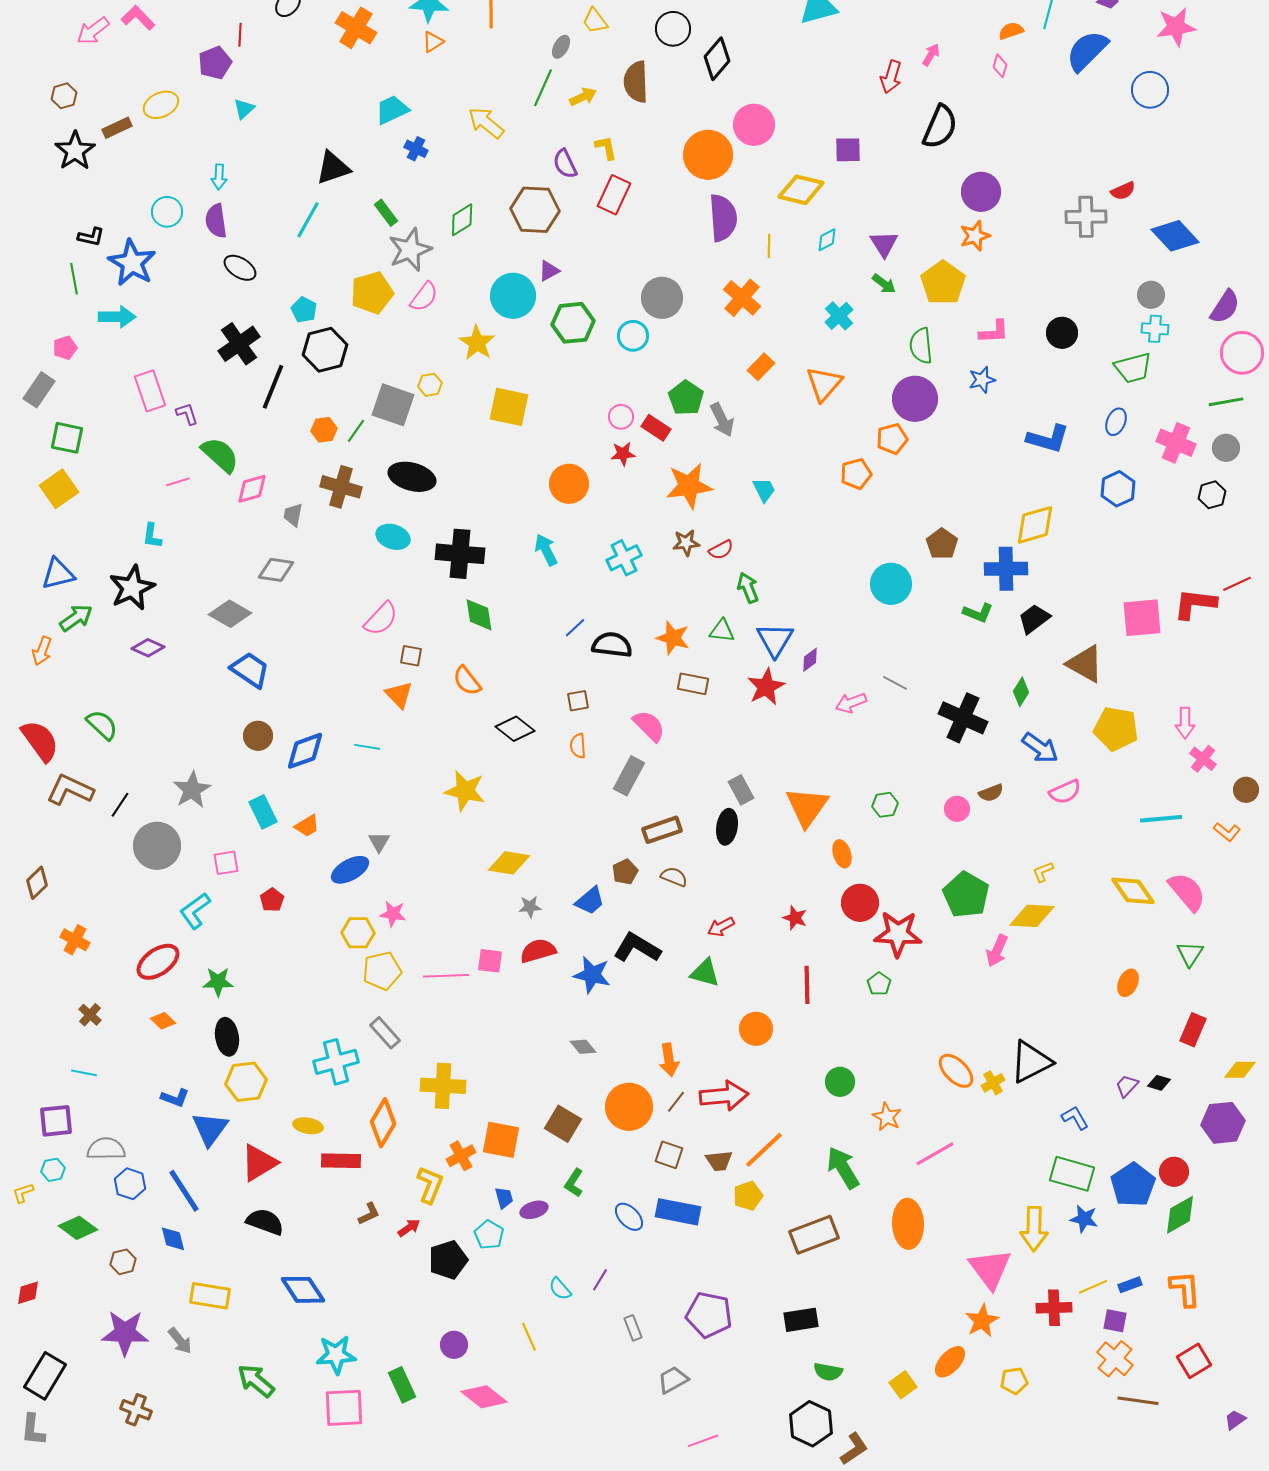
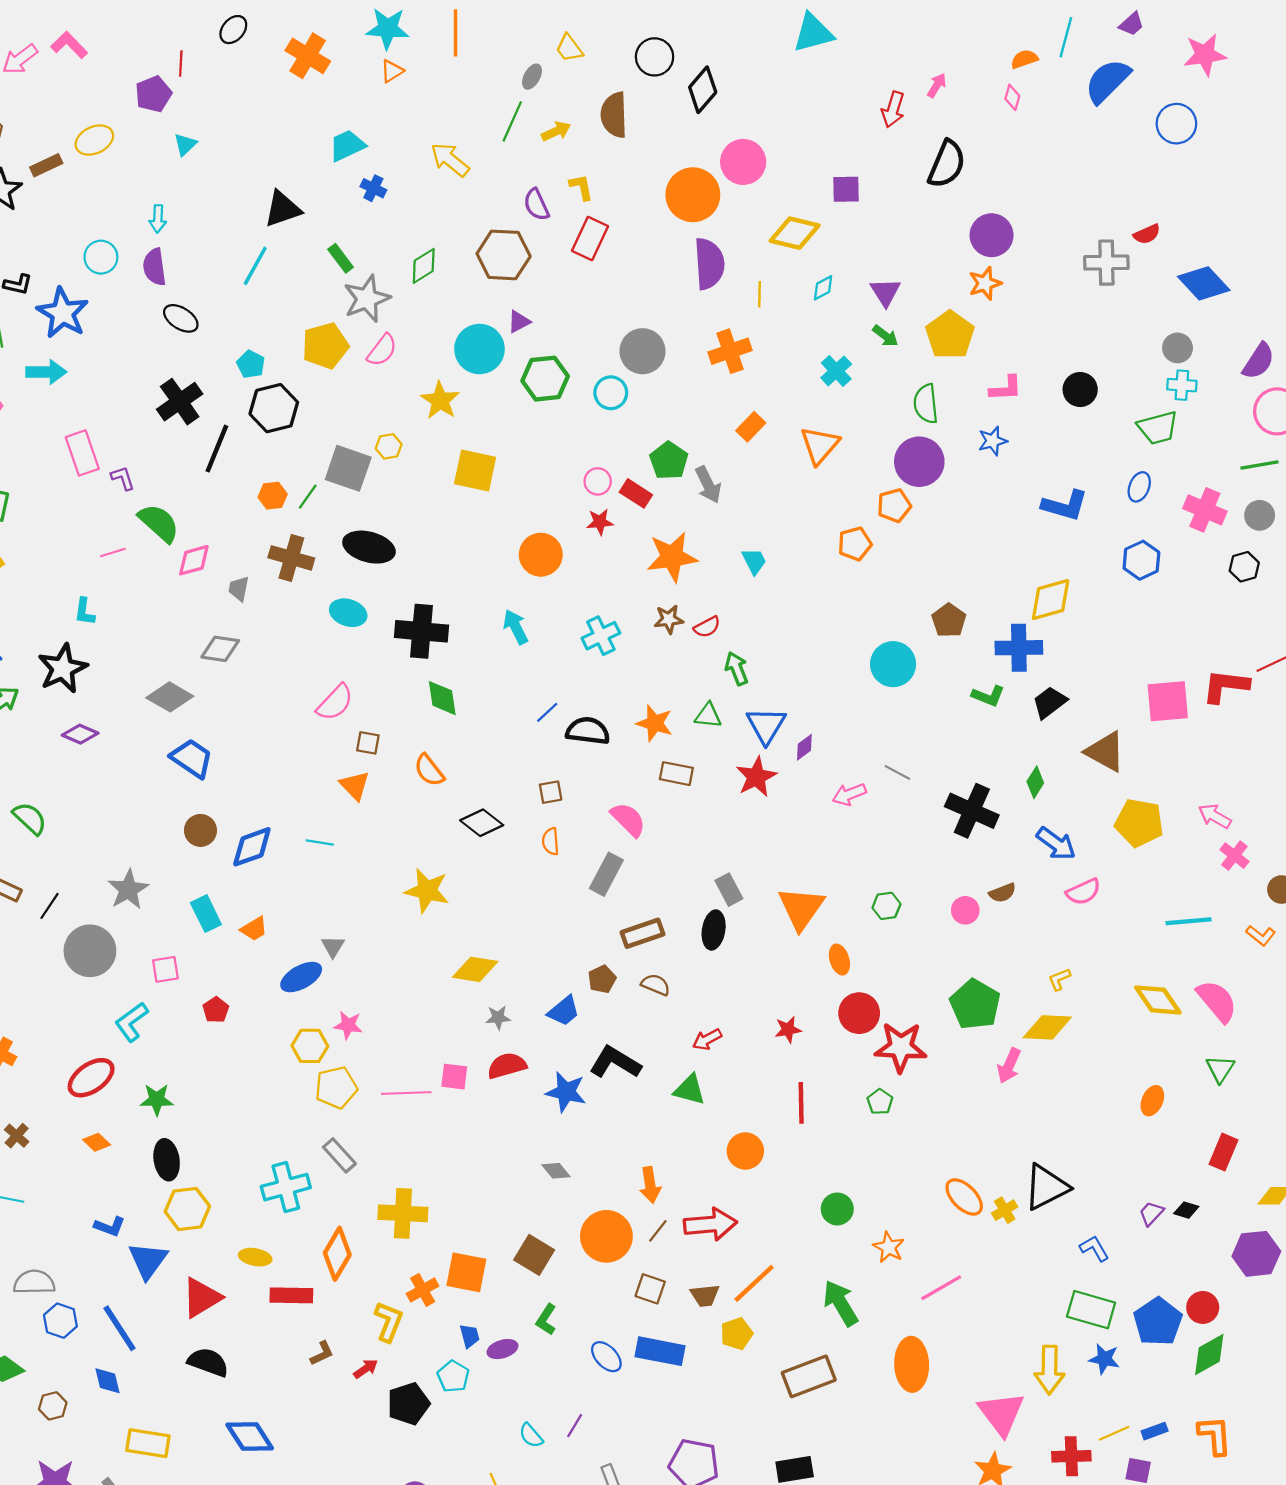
orange cross: (742, 298) -> (730, 351), turned 30
pink arrow: (1185, 723) -> (1215, 816), turned 120
red star: (795, 918) -> (788, 1030), turned -30

